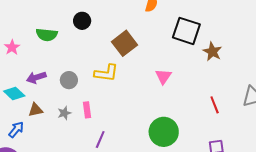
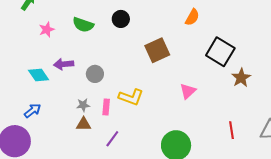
yellow L-shape: (106, 73) -> (131, 97), moved
brown triangle: (36, 110) -> (84, 124), moved

